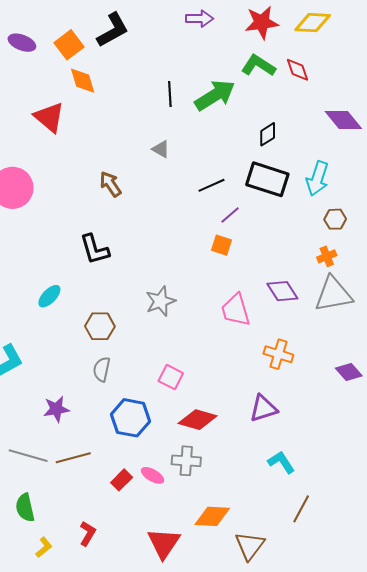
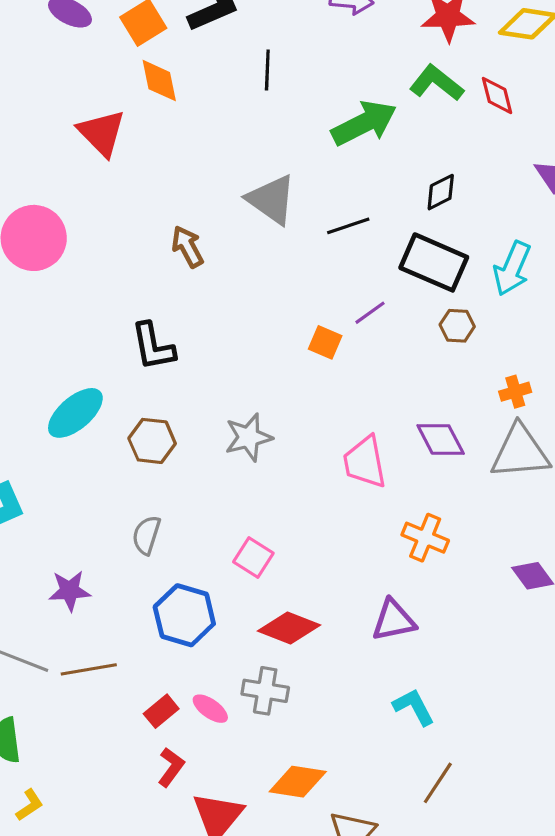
black line: (170, 94) -> (267, 70), moved
gray triangle: (161, 149) -> (272, 200), size x1.8
black line: (211, 185) -> (348, 226), moved
brown hexagon: (335, 219) -> (457, 326), moved
orange square: (222, 245) -> (325, 342), moved
cyan ellipse: (49, 296) -> (75, 413), size x1.5
brown hexagon: (100, 326) -> (152, 441), moved
red L-shape: (88, 534) -> (171, 767), moved

